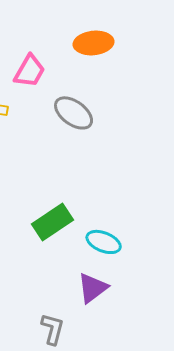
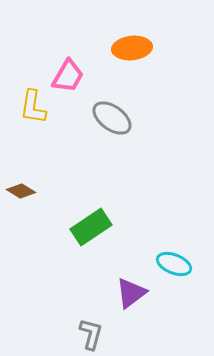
cyan ellipse: (104, 242) -> (174, 264), moved

